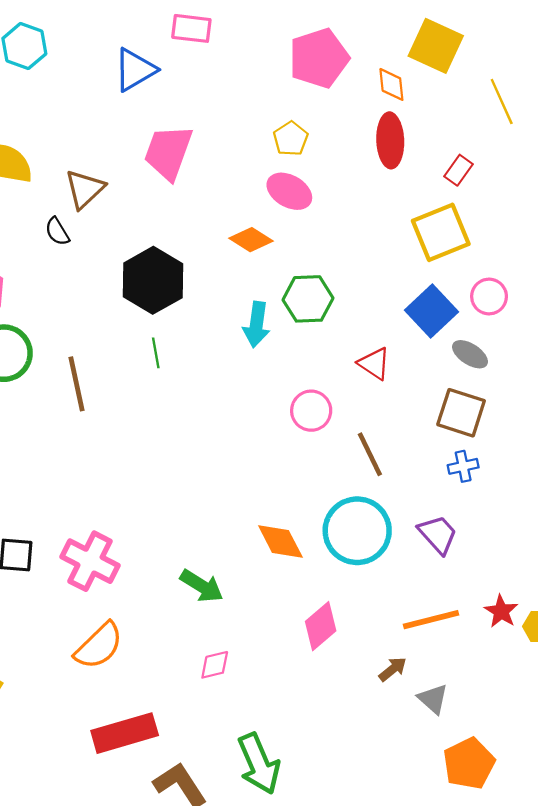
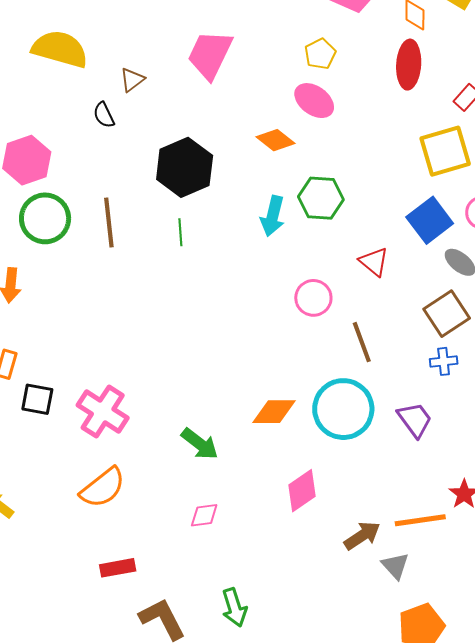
brown triangle: (85, 189) -> (132, 80), size x0.7
brown line: (76, 384) -> (109, 223), moved
brown square: (461, 413) -> (447, 314), turned 33
orange diamond: (280, 542) -> (274, 412), turned -69
orange line: (431, 620) -> (420, 520), moved
brown arrow: (393, 669) -> (362, 536), size x1.4
red rectangle: (125, 733) -> (118, 568), size x0.6
green arrow: (259, 764) -> (234, 607), size x0.7

